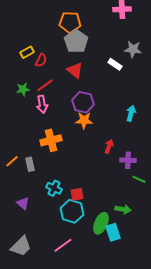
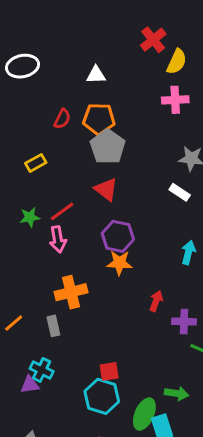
red semicircle: (41, 60) -> (62, 119), moved
white rectangle: (115, 64) -> (180, 192), moved
gray rectangle: (30, 164) -> (53, 326), moved
cyan cross: (54, 188) -> (42, 370), moved
purple triangle: (23, 203) -> (30, 385), turned -48

